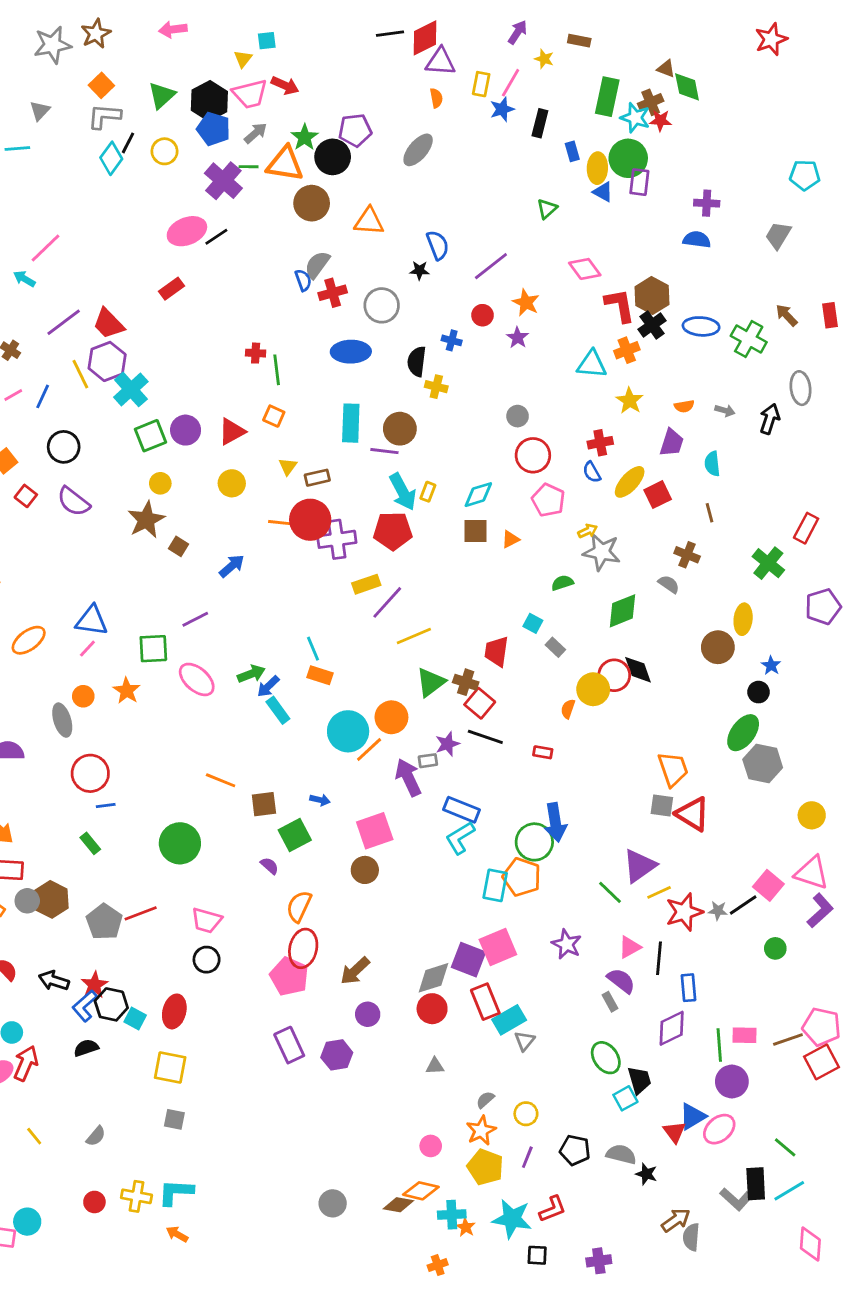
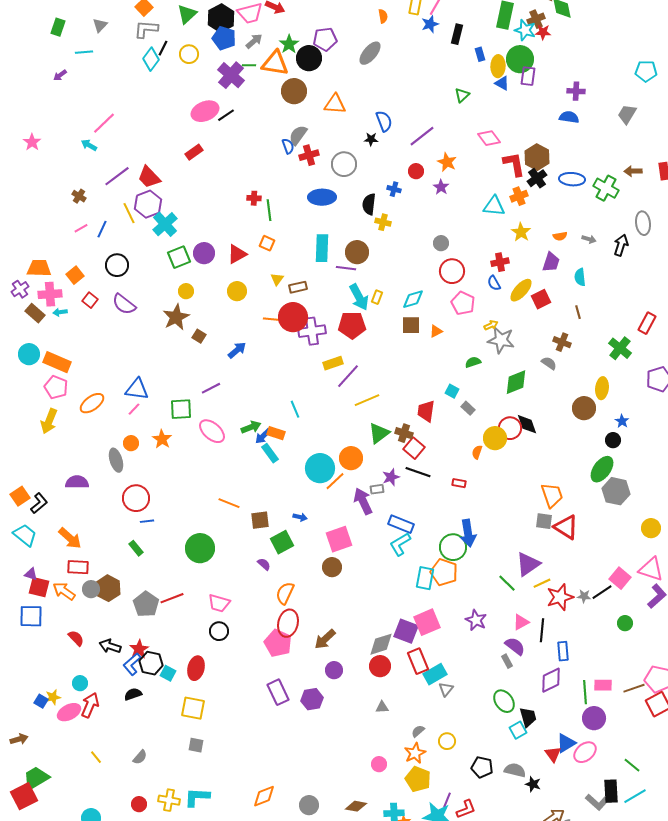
brown arrow: (787, 315) -> (633, 171), turned -48
orange rectangle: (320, 675) -> (276, 433), moved
purple line: (527, 1157) -> (447, 800), moved
orange diamond: (421, 1191) -> (264, 796), moved, turned -35

